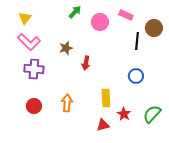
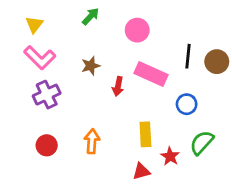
green arrow: (75, 12) -> (91, 16), moved
pink rectangle: (126, 15) -> (151, 74), moved, size x1.6
brown circle: (154, 28) -> (217, 62), moved
purple cross: (34, 69) -> (47, 95), turned -30
green semicircle: (152, 114) -> (202, 143), moved

